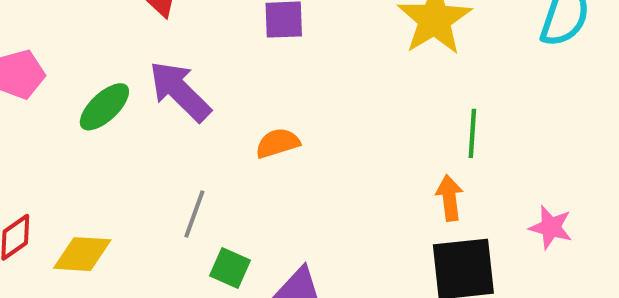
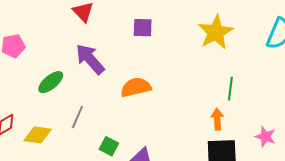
green ellipse: (104, 107) -> (51, 82), moved
orange semicircle: (278, 143) -> (136, 87), size x1.4
gray line: (194, 214) -> (77, 117), moved

